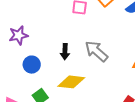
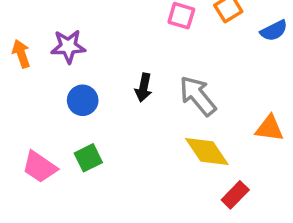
yellow diamond: (71, 82) -> (207, 152), moved, turned 40

